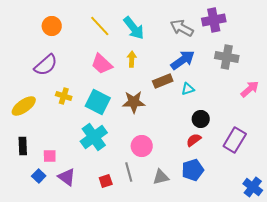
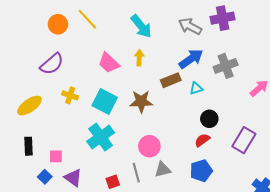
yellow line: (100, 26) -> (87, 19), moved
gray cross: (227, 57) -> (226, 66), moved, turned -30
gray triangle: (161, 177) -> (163, 170), moved

